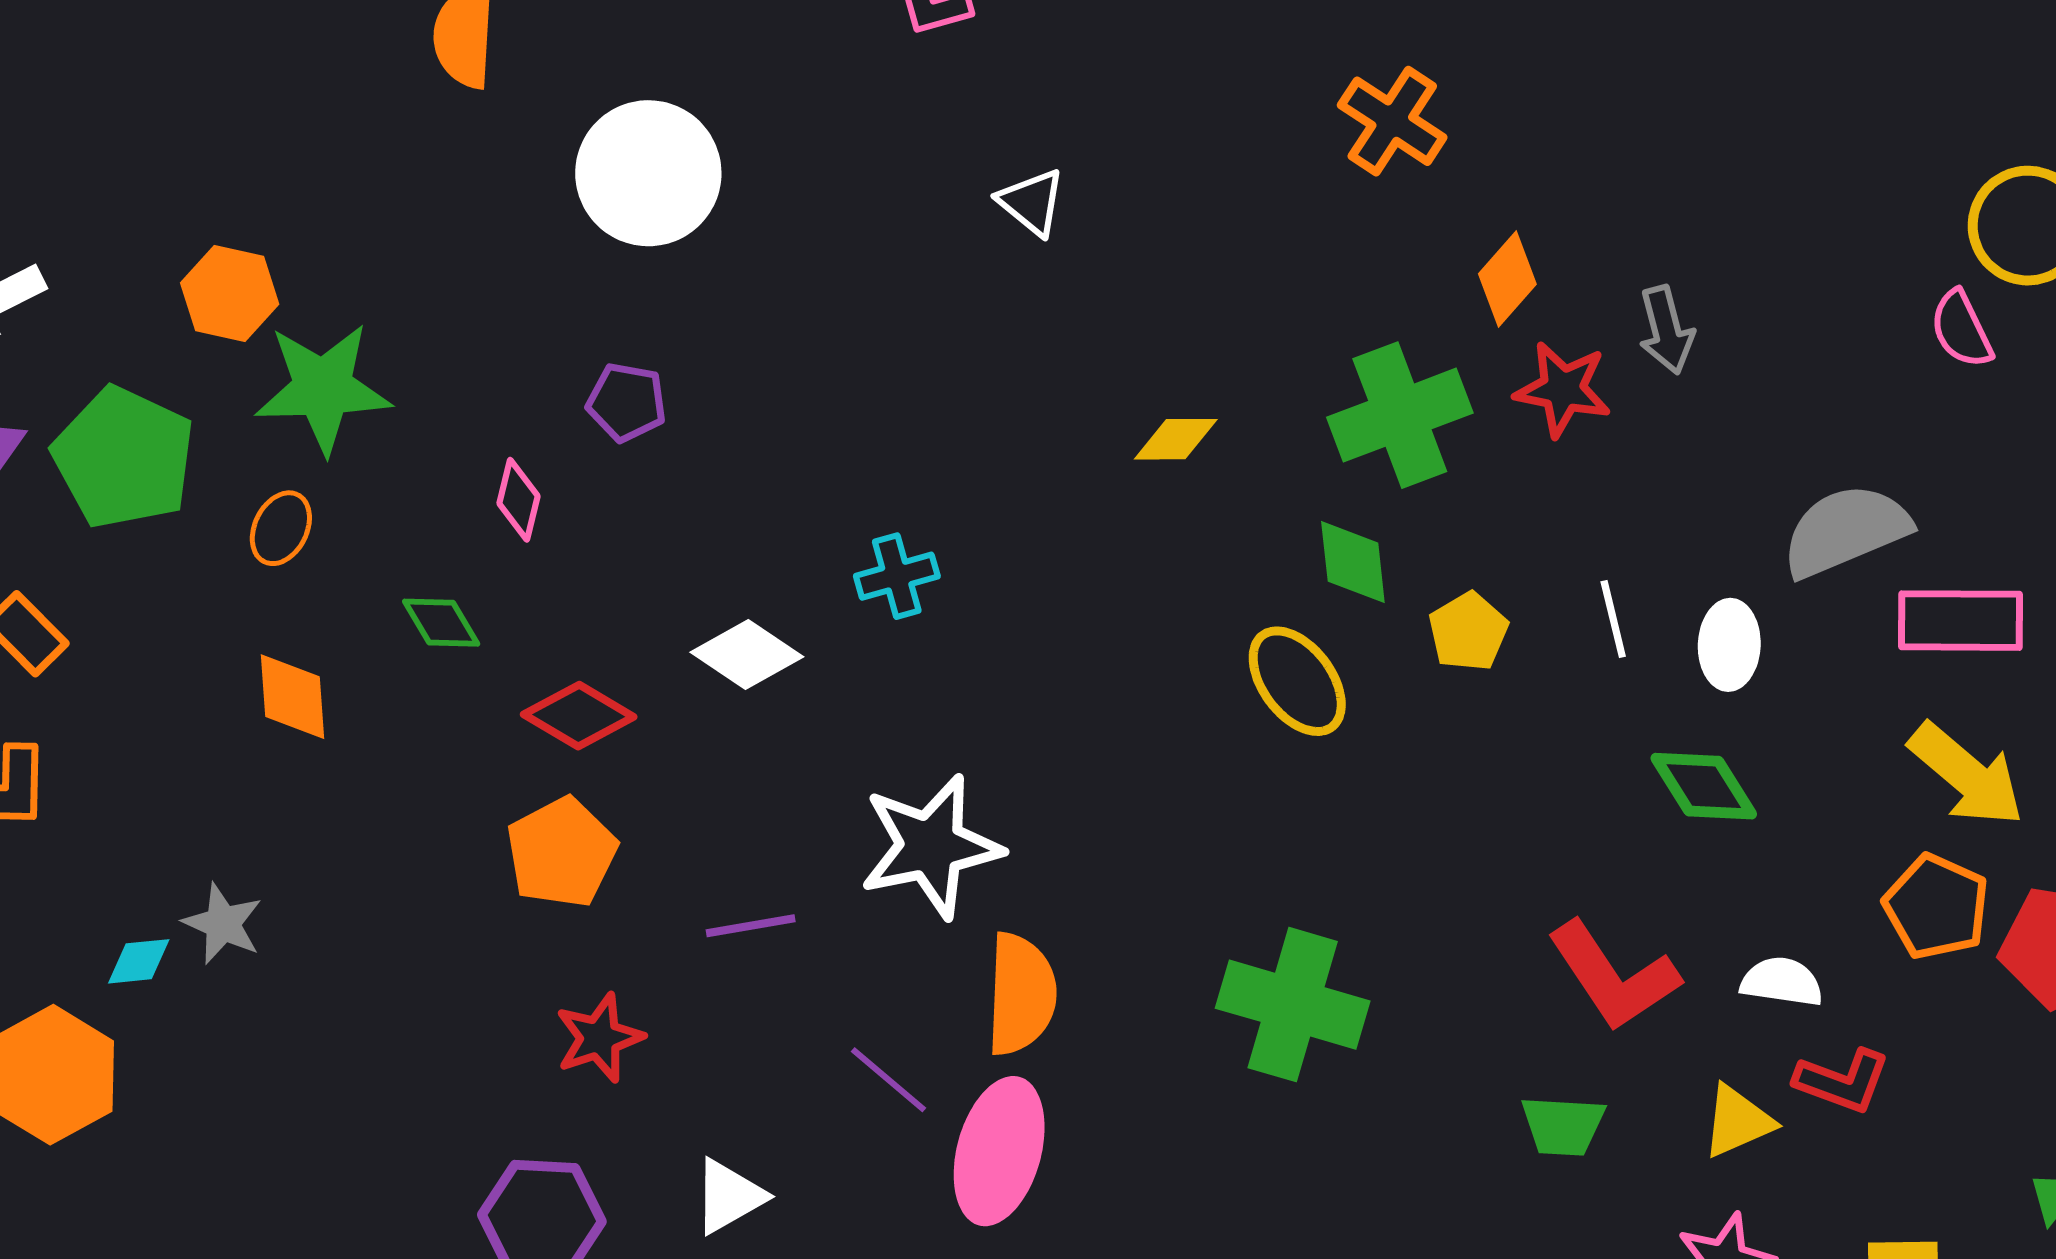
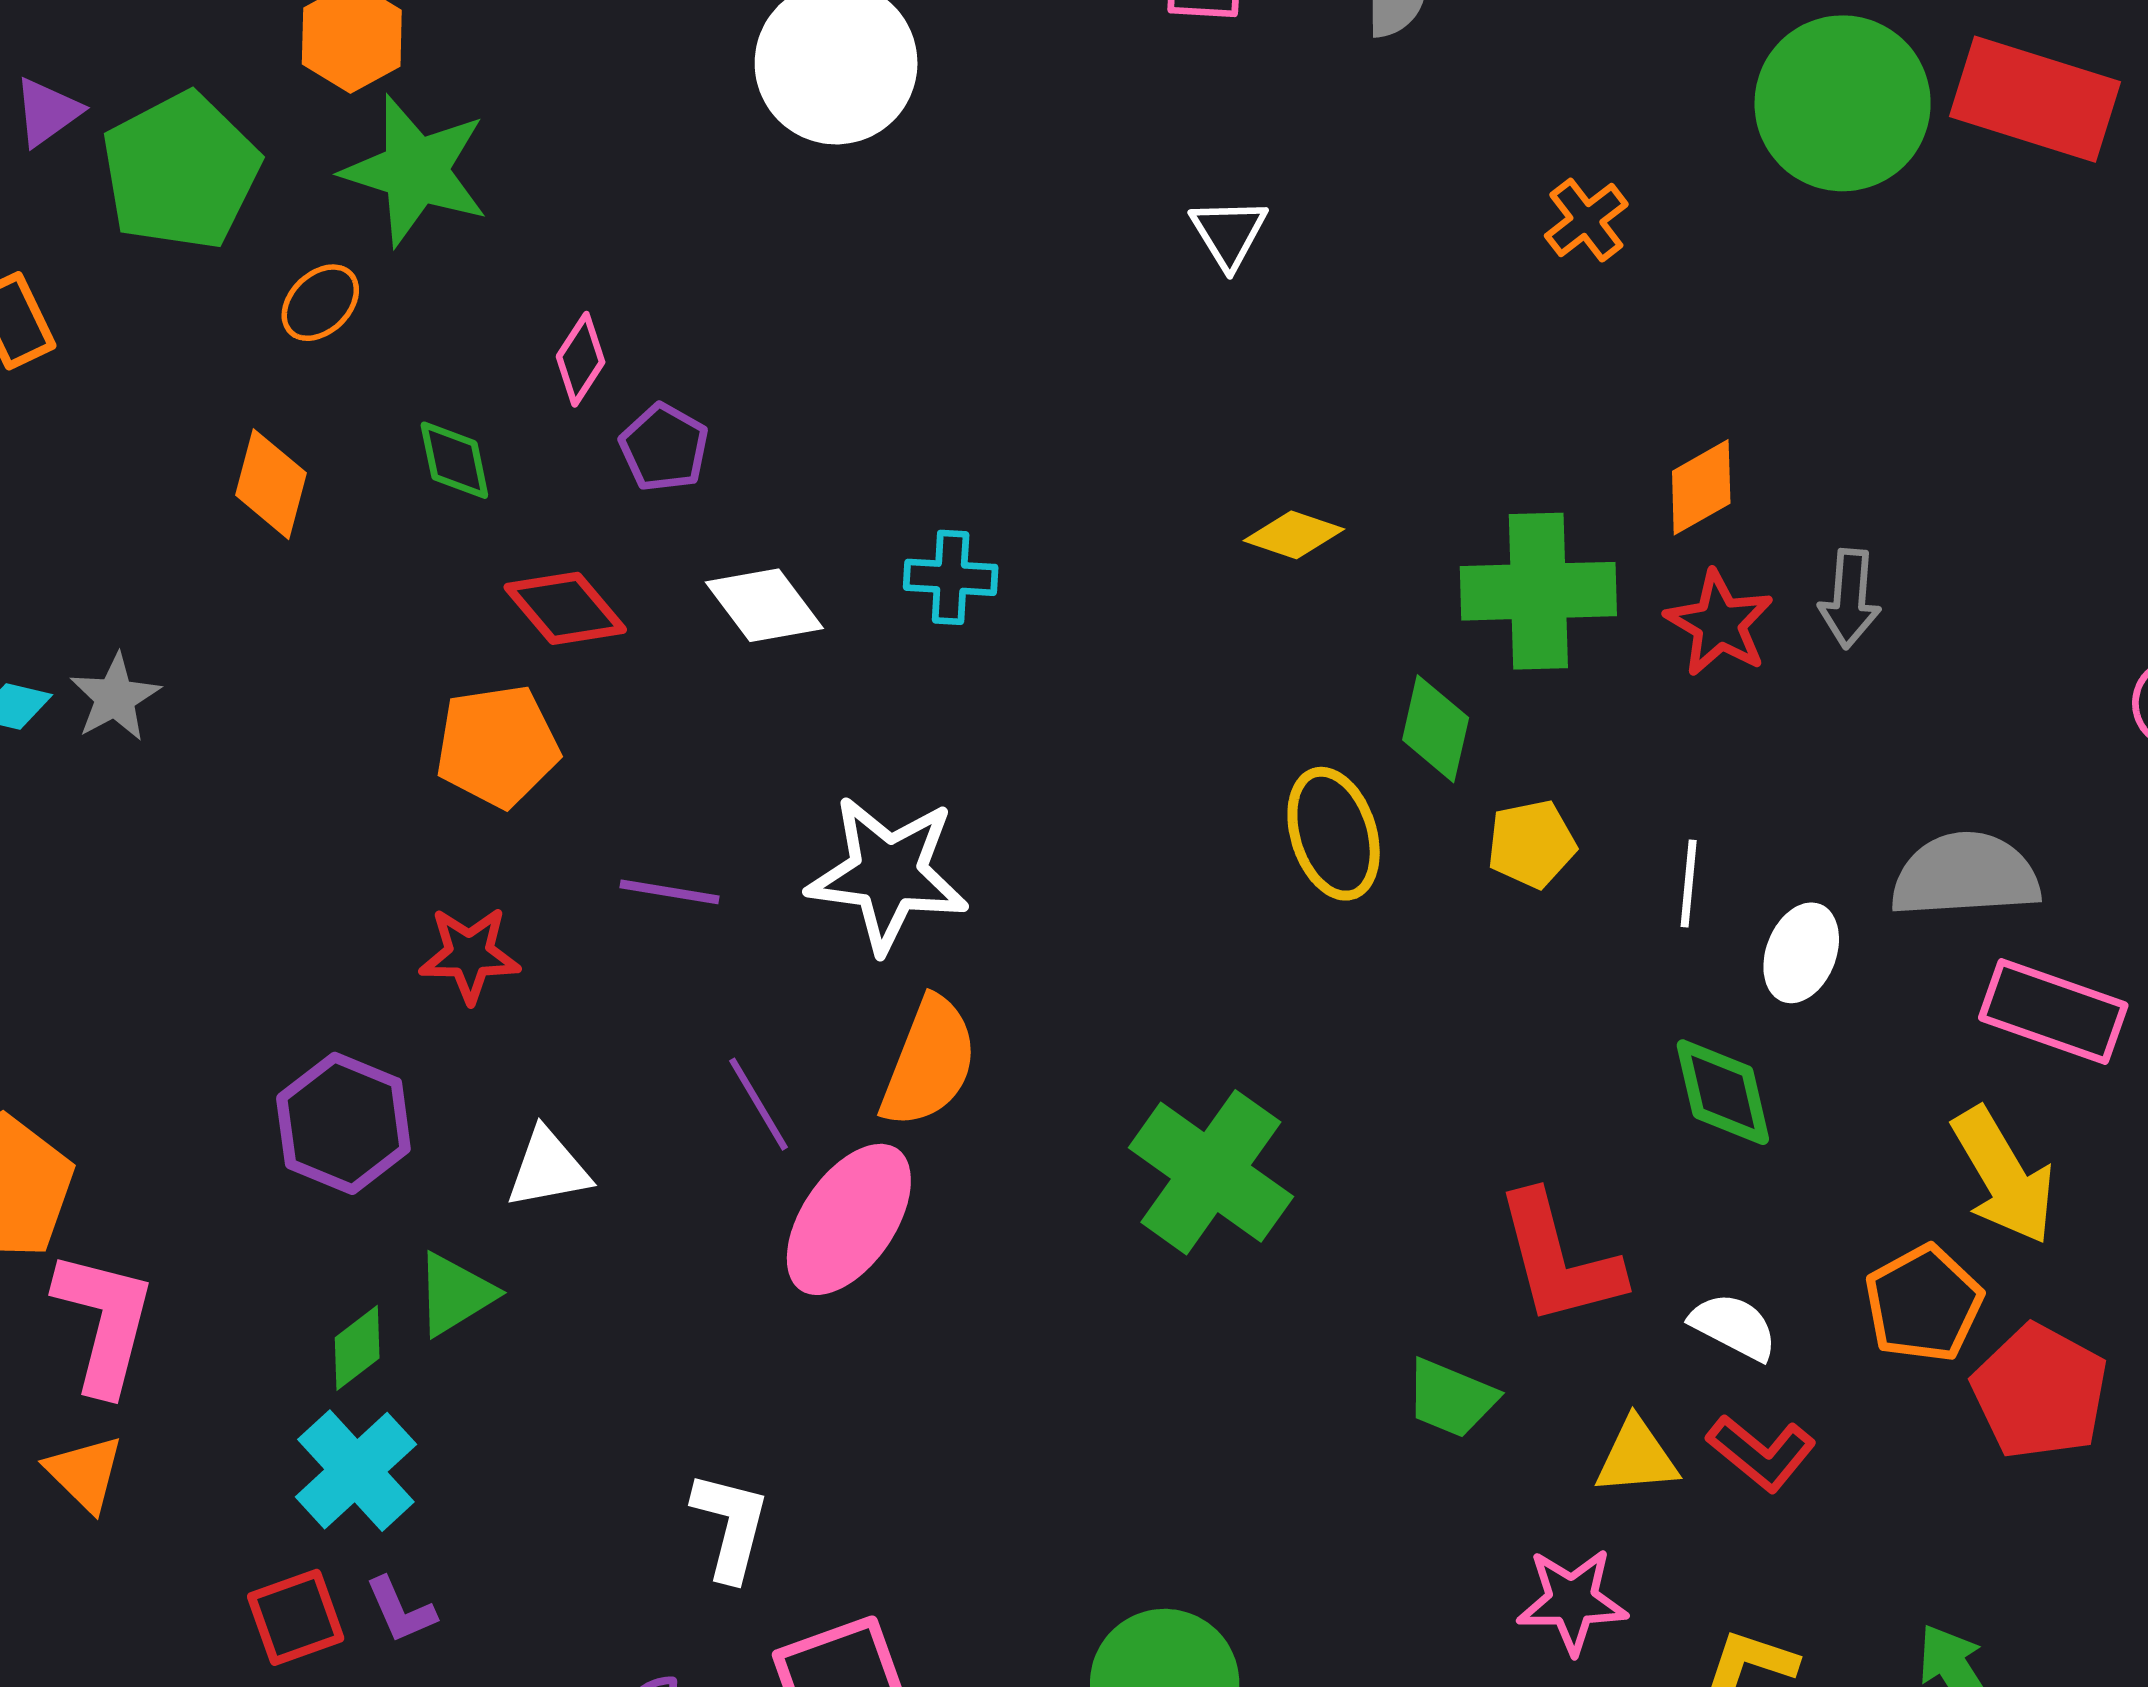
orange cross: (1392, 121) -> (1586, 220), moved, size x0.7
purple pentagon: (627, 402) -> (664, 448), moved

